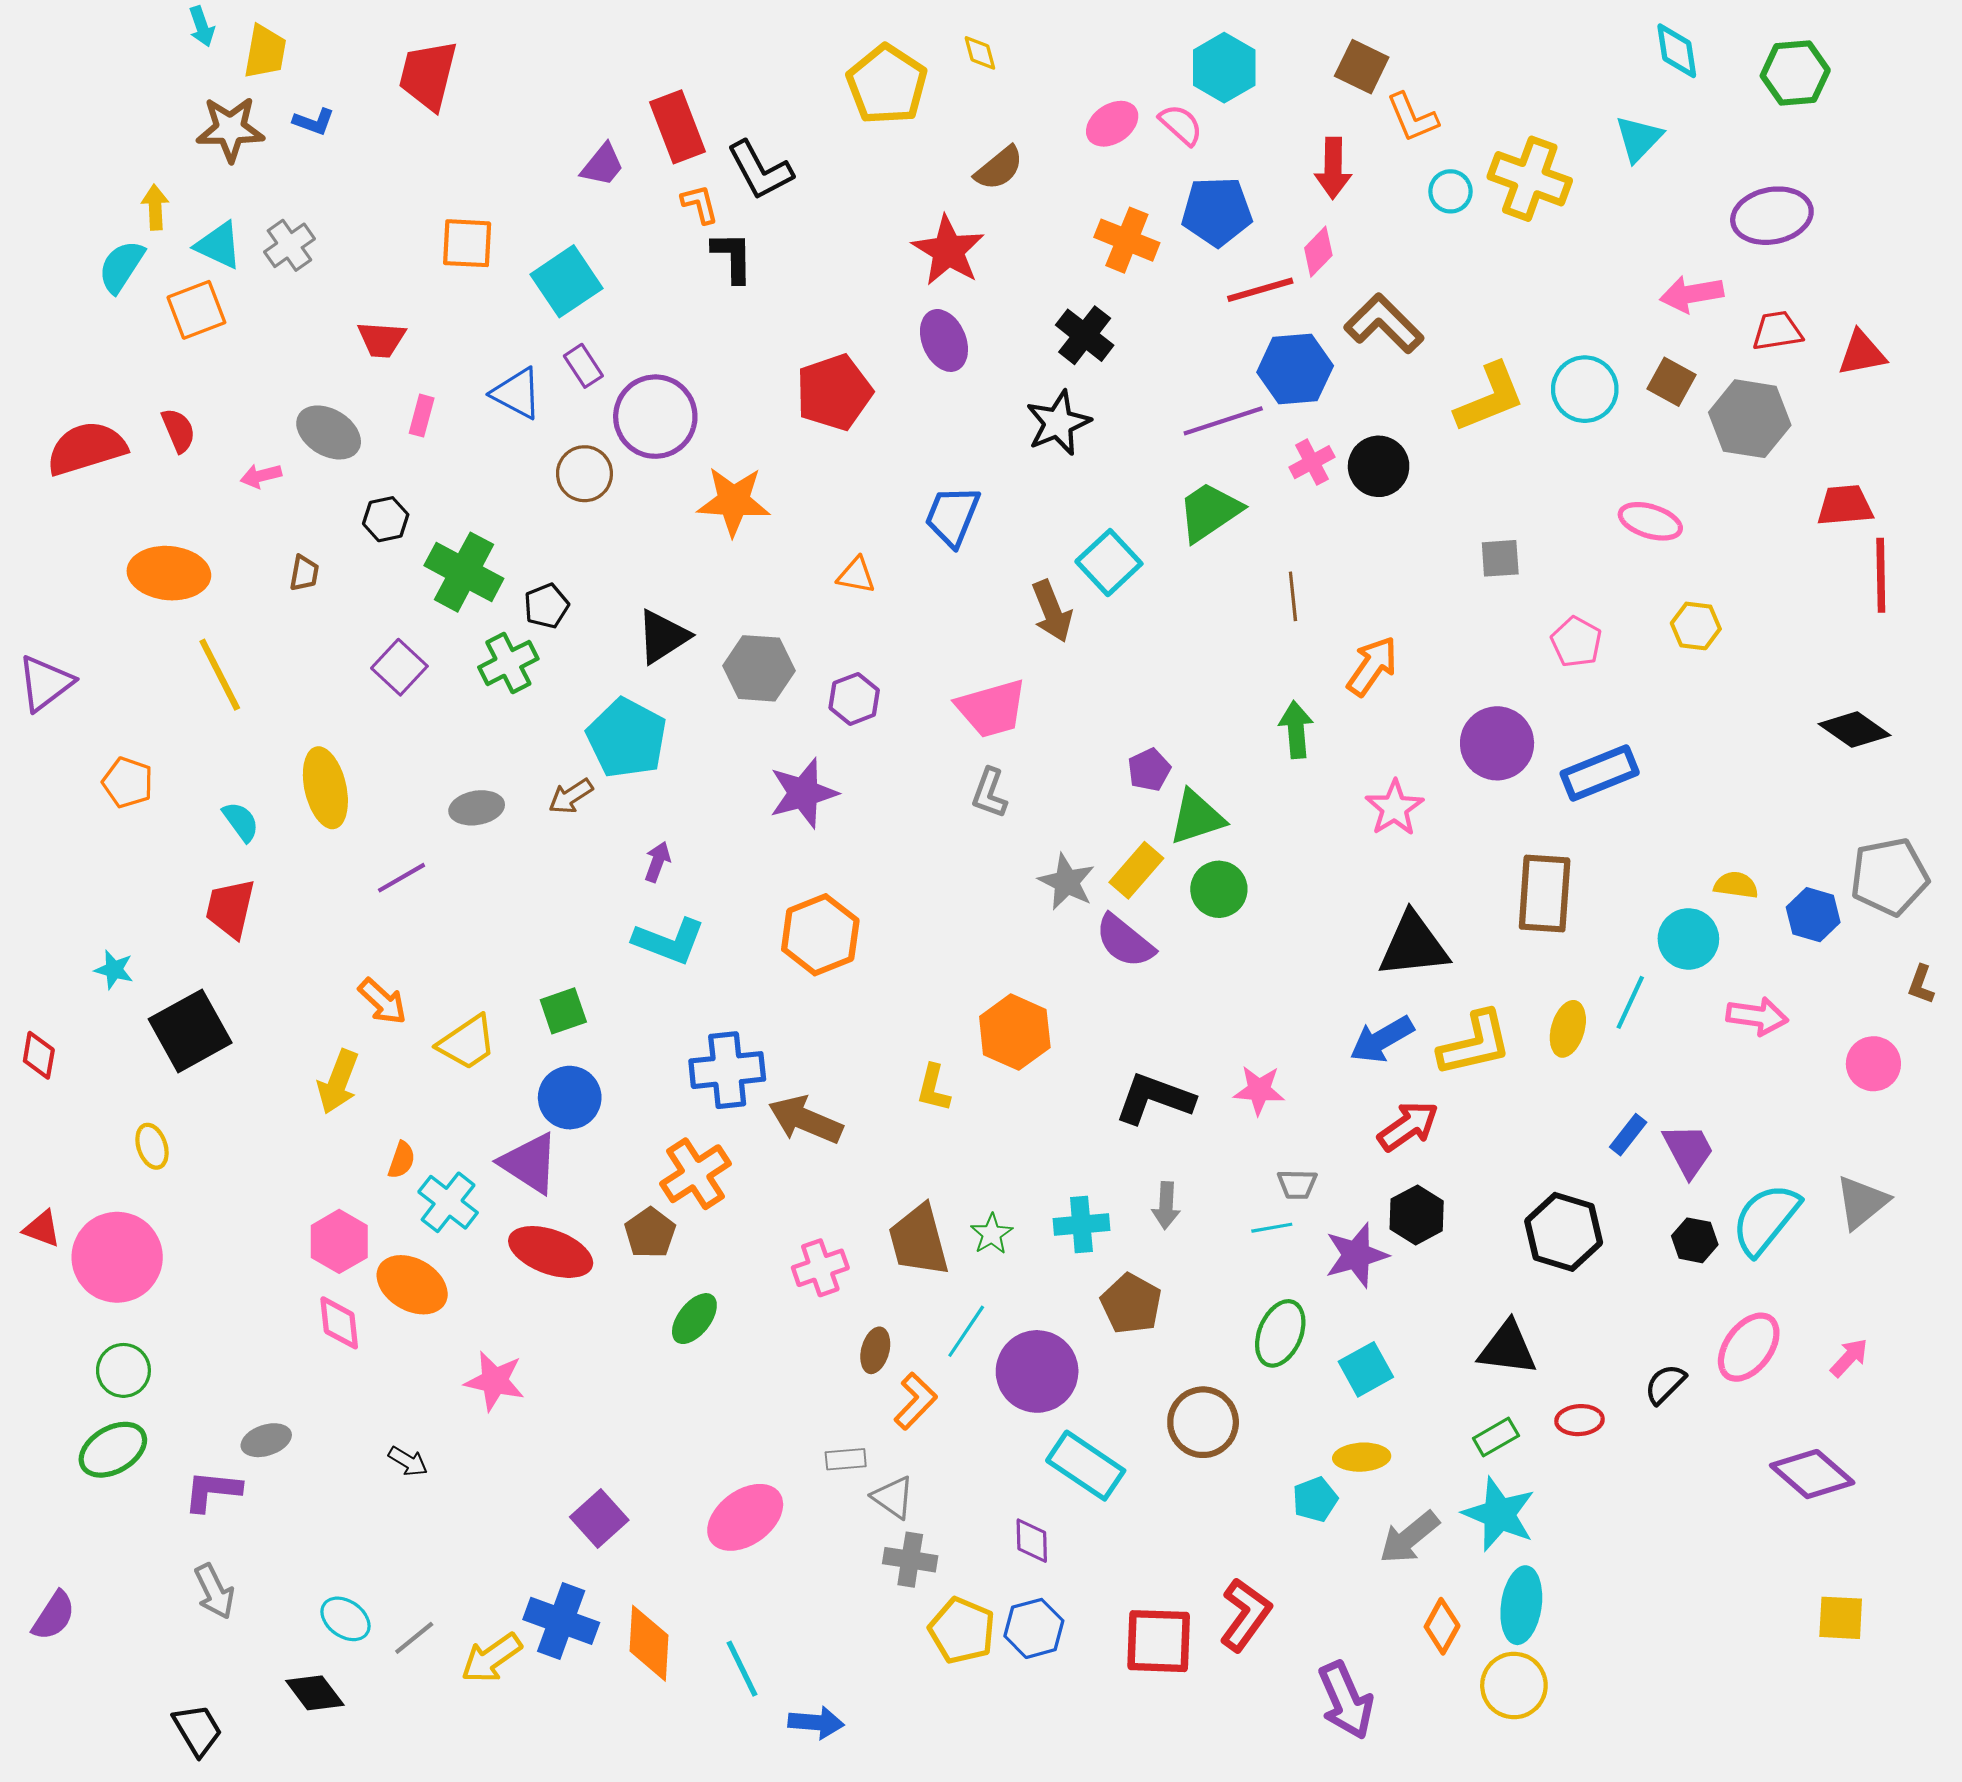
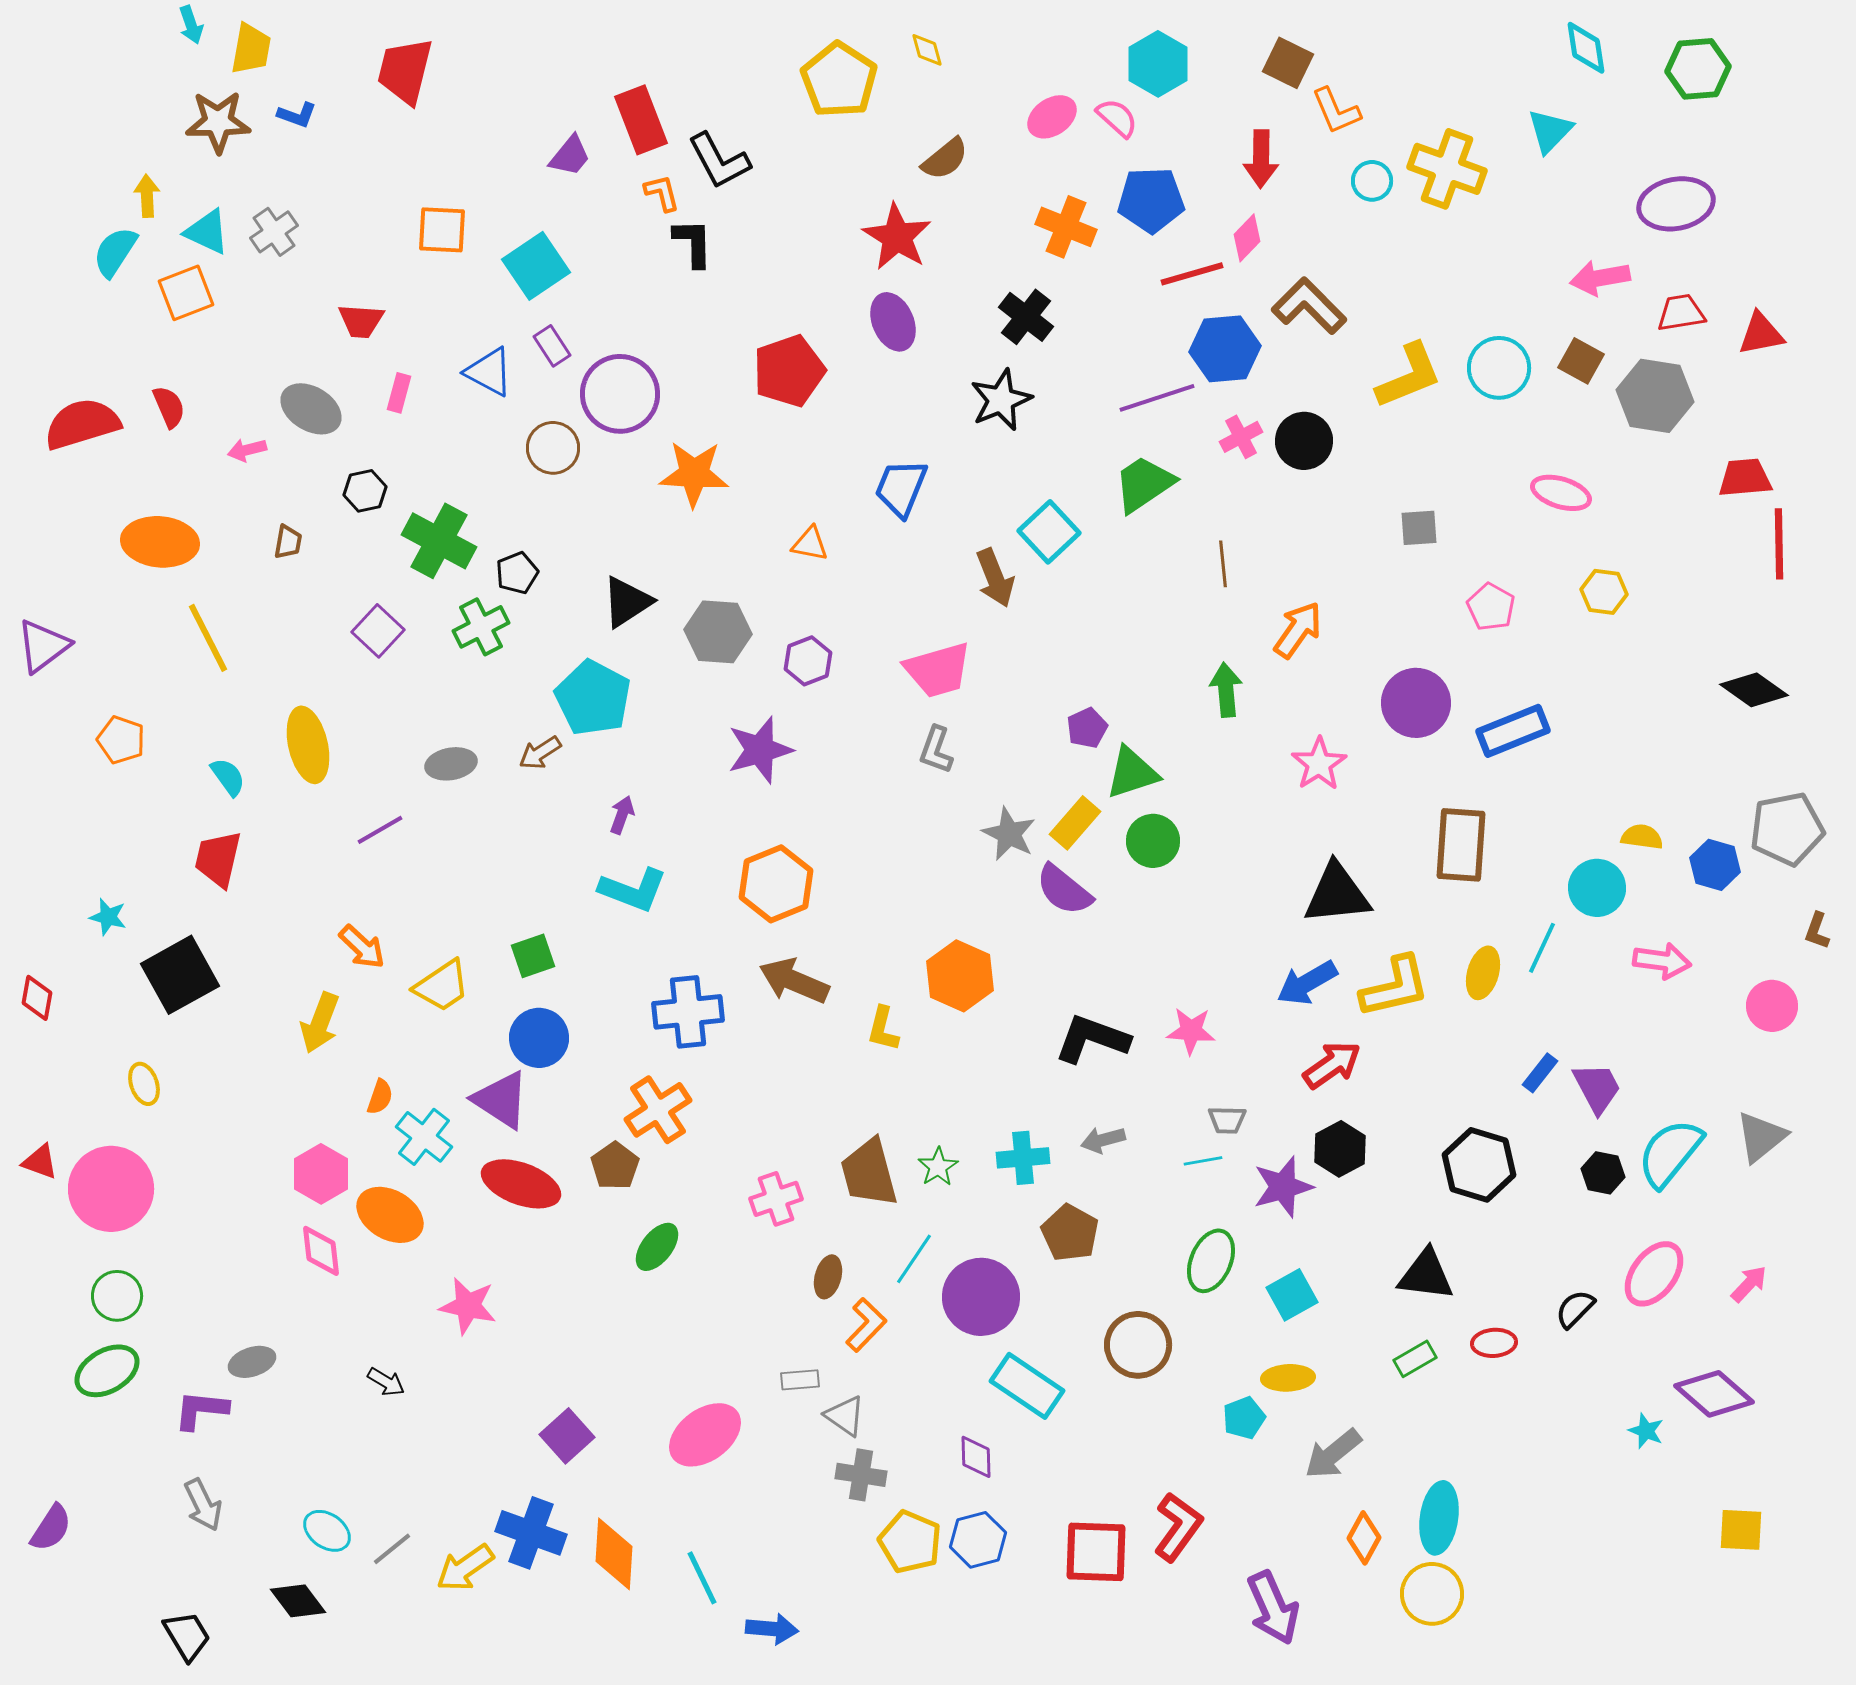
brown arrow: (805, 1120) -> (794, 981), moved
gray arrow: (1166, 1205) -> (1103, 1140), turned 72
cyan star: (1499, 1514) -> (1646, 1431), moved, size x0.5

